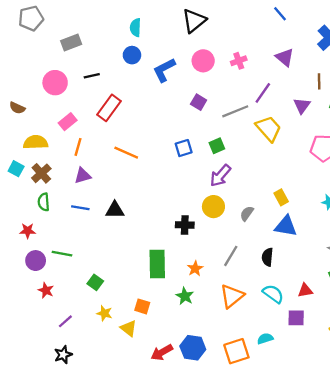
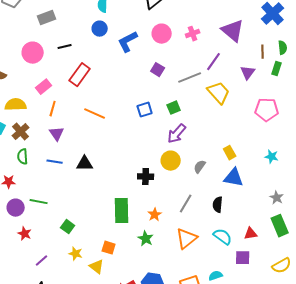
purple triangle: (285, 57) -> (233, 31), size x1.4
purple triangle: (83, 176) -> (57, 134), turned -49

